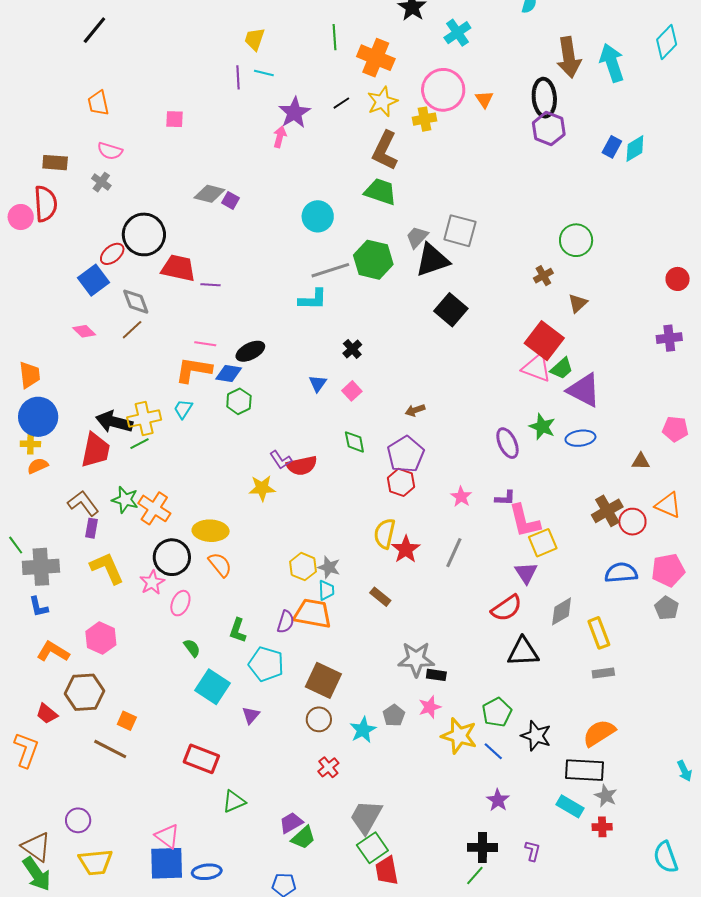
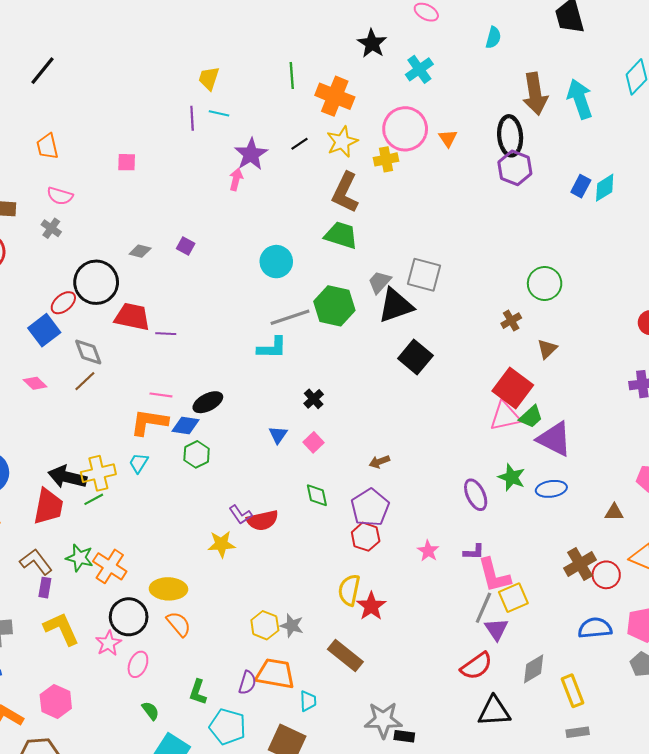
gray diamond: (209, 194) -> (140, 251), moved, size x0.7
pink triangle: (537, 368) -> (505, 416), turned -32
gray line: (454, 553) -> (483, 608), moved
cyan trapezoid: (326, 590) -> (308, 701), moved
brown rectangle: (380, 597) -> (345, 655), size x1.6

